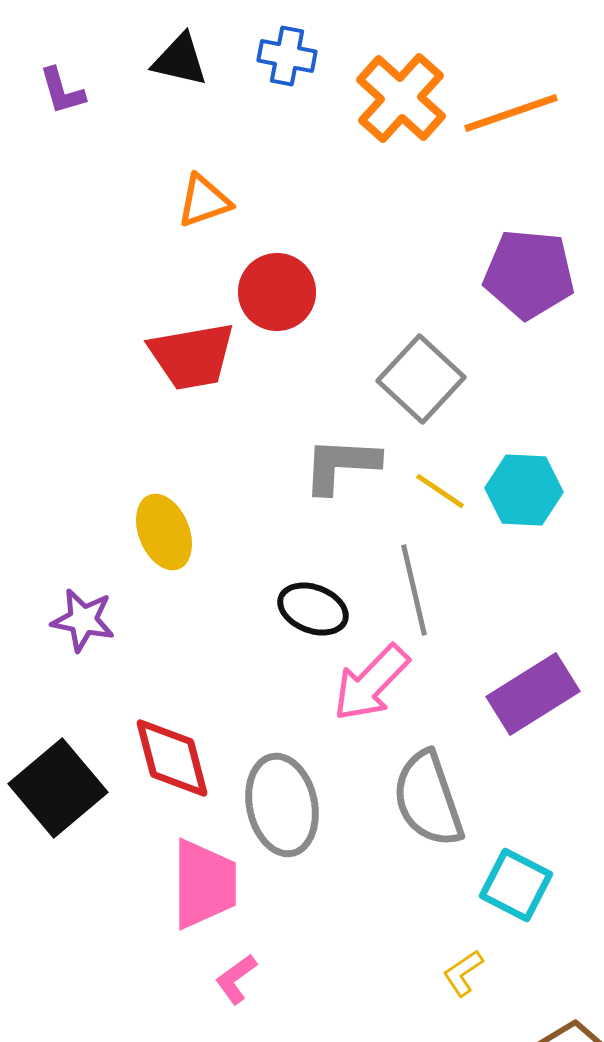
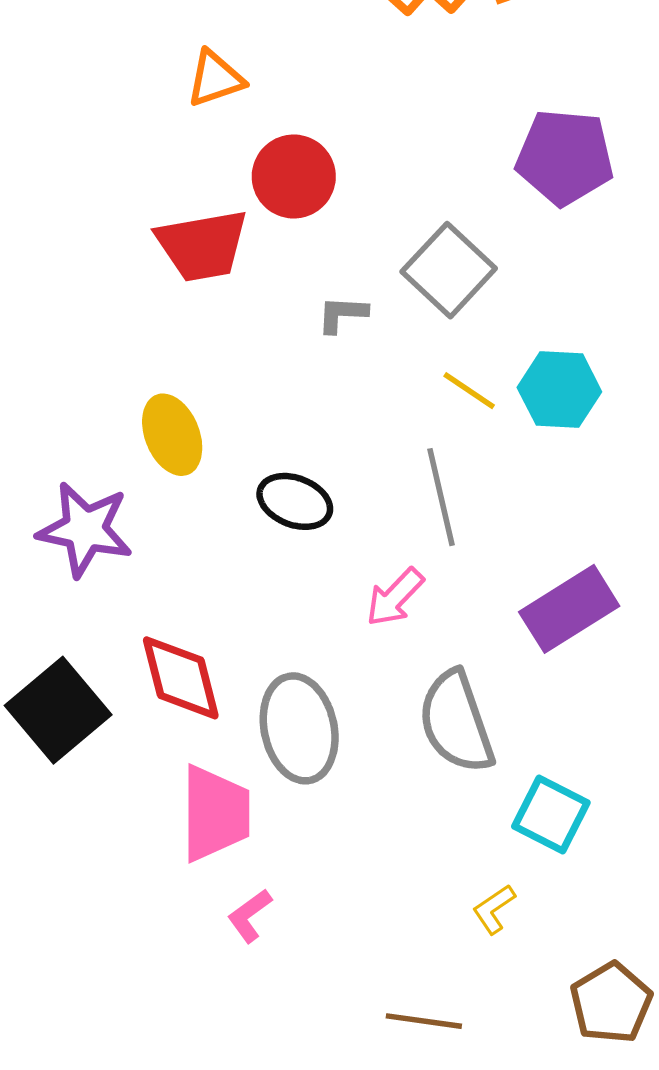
gray L-shape: (341, 465) -> (342, 314), moved, size x0.6
black ellipse: (313, 609) -> (295, 501), moved
purple star: (83, 620) -> (85, 529), size x1.4
pink arrow: (371, 683) -> (395, 597), size x0.7

